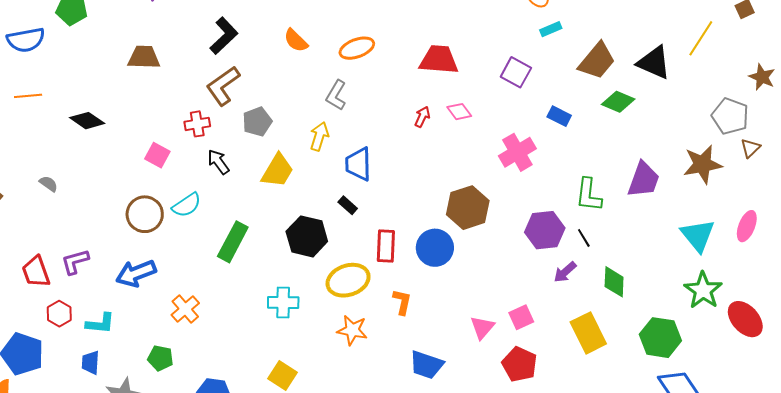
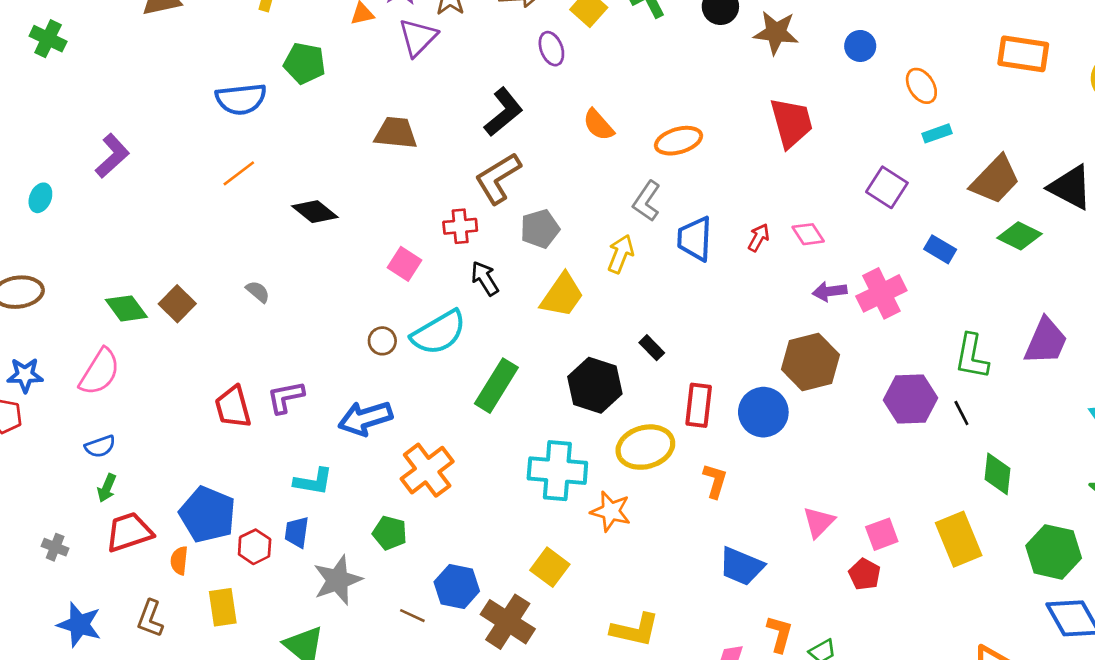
red trapezoid: (439, 60) -> (791, 123), moved, turned 66
orange line: (28, 96) -> (239, 173), turned -36
blue trapezoid: (358, 164) -> (695, 239), moved
cyan semicircle: (187, 205) -> (439, 333), size x1.4
brown circle: (145, 214) -> (382, 341), size x0.6
purple arrow: (565, 272) -> (830, 291), moved, turned 30
cyan cross: (283, 303) -> (557, 471), size x1.4
orange cross: (185, 309) -> (427, 470), size x1.4
red hexagon: (59, 314) -> (255, 547), moved
pink square: (521, 317) -> (882, 534), moved
orange star: (352, 330) -> (611, 511), moved
red pentagon: (520, 364) -> (865, 574), size x0.7

